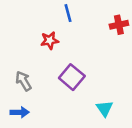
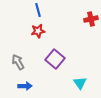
blue line: (68, 13) -> (38, 10), moved
blue arrow: (20, 112) -> (25, 86), moved

